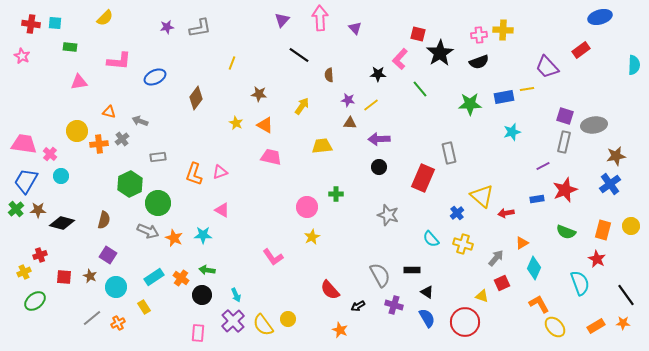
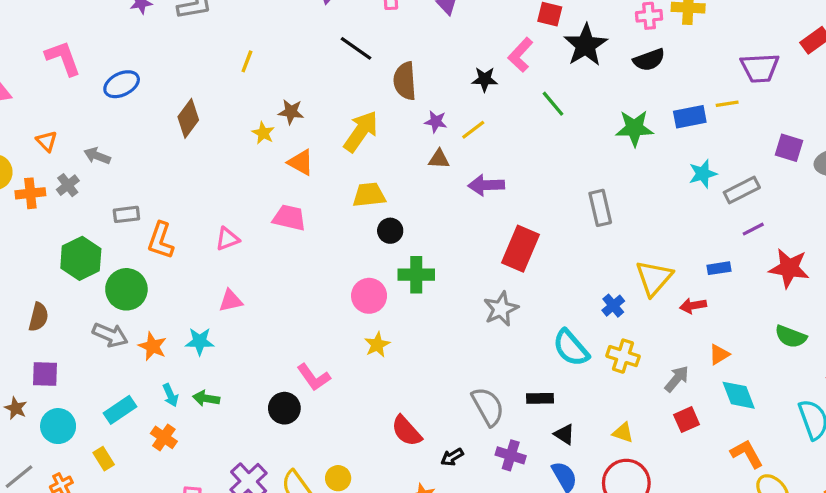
pink L-shape: (119, 61) -> (63, 58), turned -115
purple trapezoid: (547, 67) -> (760, 68), turned -50
brown semicircle: (329, 75) -> (405, 81), size x1.6
yellow arrow: (302, 106) -> (361, 131), size x1.5
orange triangle: (109, 112) -> (47, 141), turned 32
yellow star: (236, 123) -> (263, 133), moved
gray rectangle: (564, 142) -> (742, 190), moved, turned 50
yellow trapezoid: (322, 146) -> (369, 195), moved
pink trapezoid: (271, 157) -> (289, 218), moved
black circle: (379, 167) -> (390, 231), moved
orange L-shape: (194, 174) -> (161, 240), moved
red rectangle: (423, 178) -> (520, 249), moved
red star: (565, 190) -> (789, 268), turned 30
green cross: (336, 194) -> (416, 275), size x1.5
yellow triangle: (482, 196) -> (654, 278), turned 30
blue rectangle: (537, 199) -> (719, 268), moved
pink triangle: (222, 210) -> (231, 301), turned -42
gray star: (388, 215) -> (501, 309), turned 30
cyan semicircle: (431, 239) -> (571, 348), size x1.4
purple square: (108, 255) -> (45, 374), turned -30
cyan diamond: (534, 268) -> (739, 395), turned -45
orange cross: (181, 278) -> (164, 437), moved
black circle: (202, 295) -> (284, 408), moved
cyan arrow: (236, 295) -> (170, 395), moved
yellow triangle: (482, 296) -> (623, 433), moved

